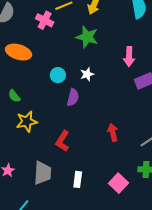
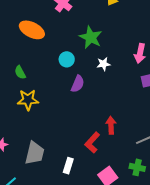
green star: (87, 37) -> (91, 37), moved
white star: (87, 74) -> (104, 64), moved
red L-shape: (63, 141) -> (92, 143), moved

